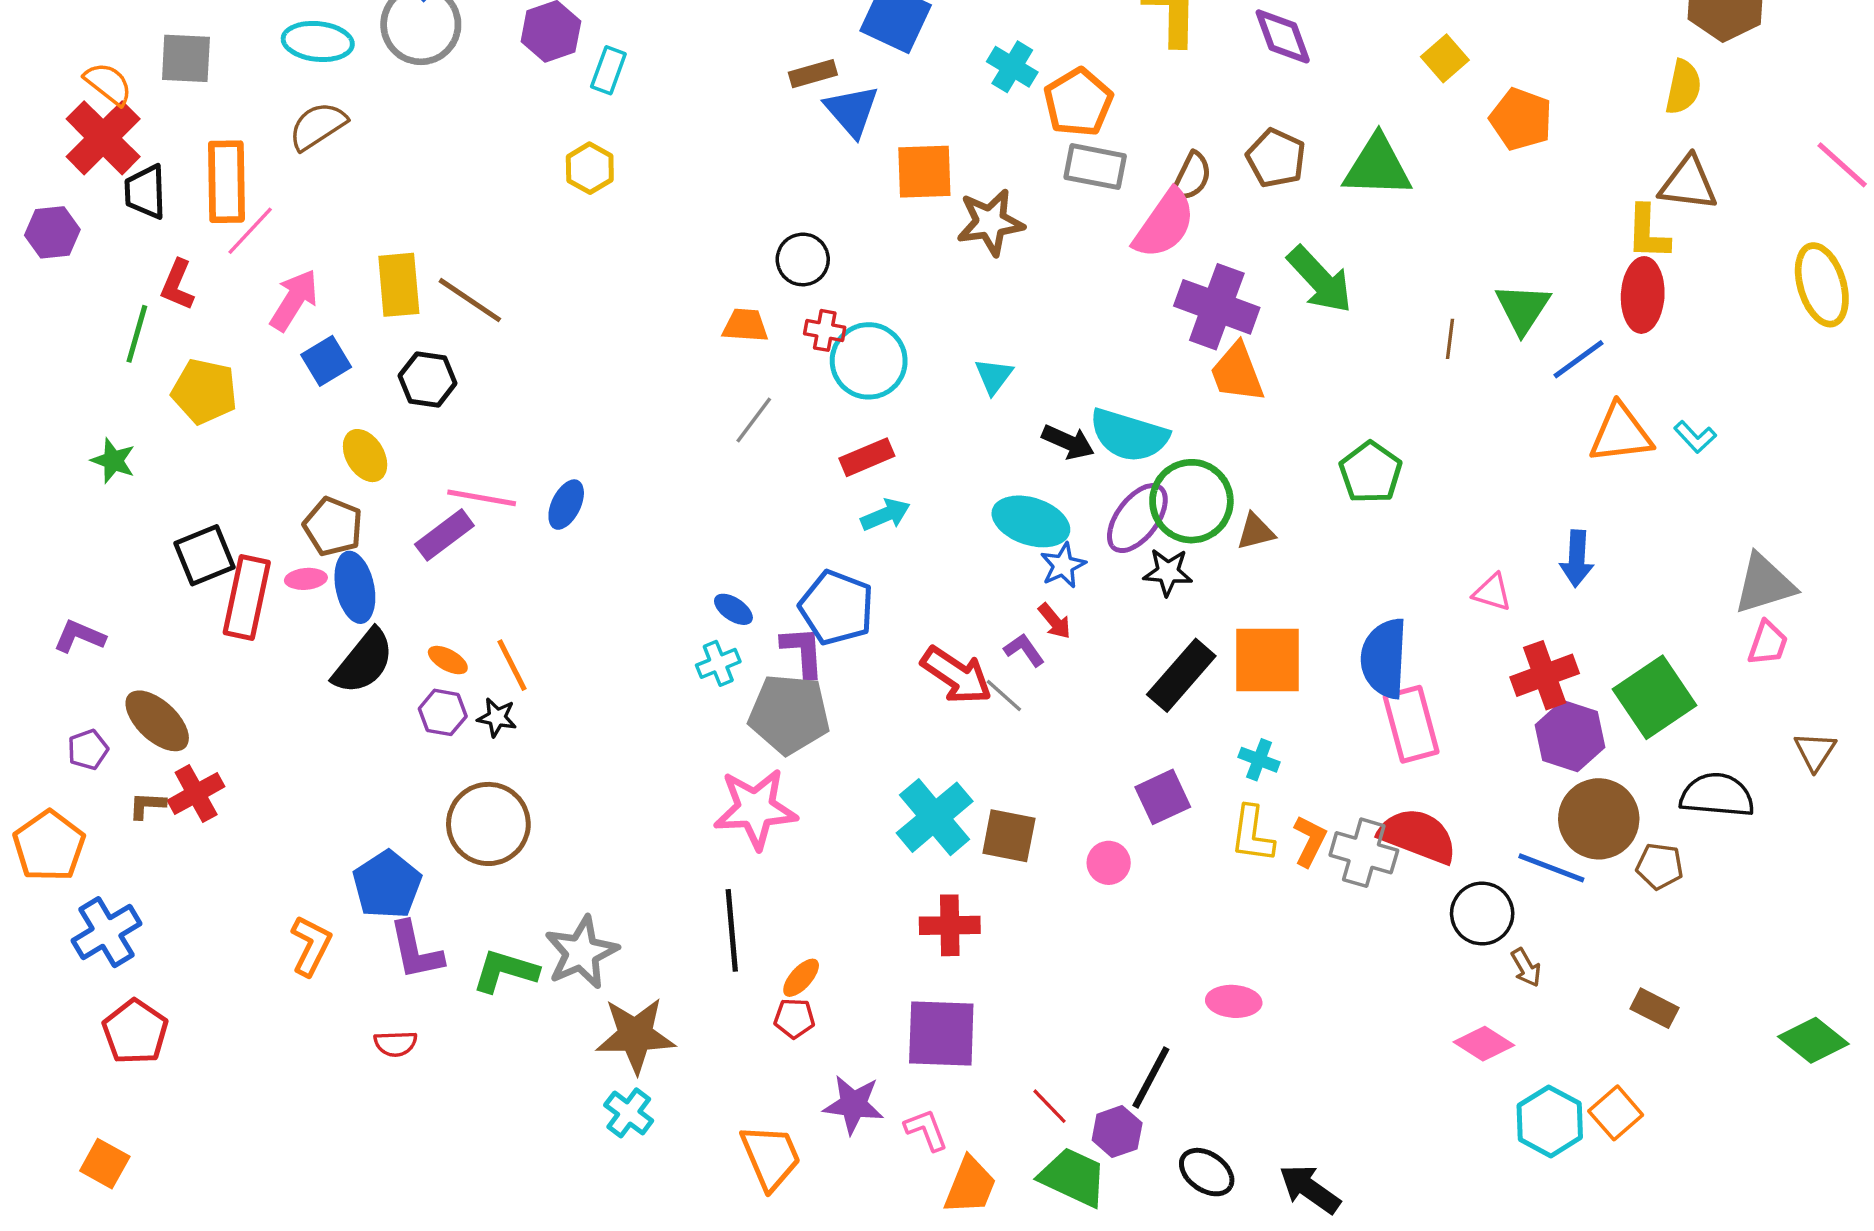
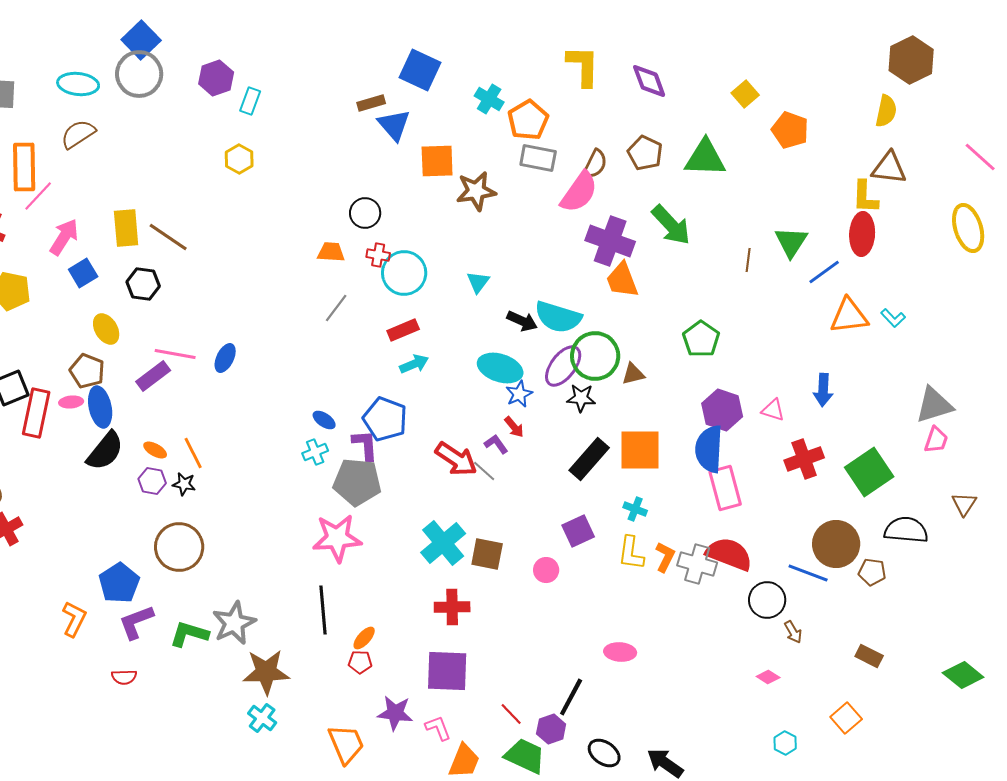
purple hexagon: (1570, 736) -> (722, 410), moved
purple L-shape: (416, 951) -> (136, 622), turned 81
pink diamond: (1484, 1044) -> (768, 677), size x0.7
cyan hexagon: (1550, 1121) -> (785, 743), moved, size x0.6

